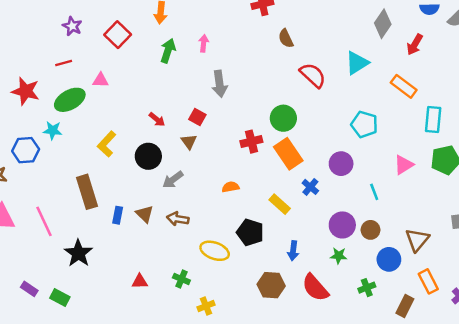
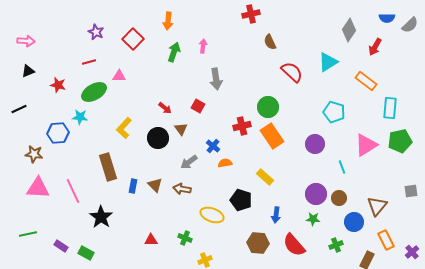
red star: (26, 91) -> (58, 85), size x0.7
brown triangle: (189, 142) -> (181, 129), moved
pink triangle: (404, 165) -> (366, 145), size x1.4
gray arrow: (173, 180) -> (189, 162), moved
blue cross: (310, 187) -> (213, 146), moved

